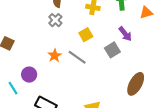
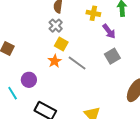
purple arrow: (125, 34) -> (109, 31), moved
yellow square: (86, 35) -> (61, 44), moved, turned -32

